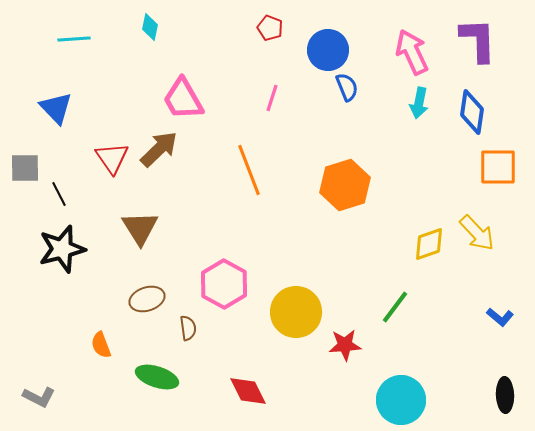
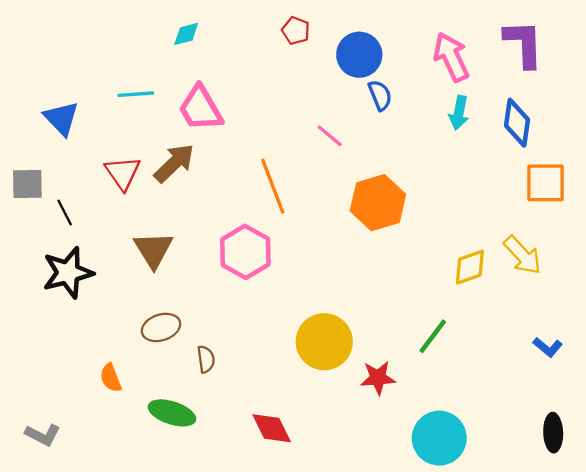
cyan diamond: (150, 27) -> (186, 34), moved, turned 64
cyan line: (74, 39) -> (136, 94), moved
pink line: (272, 98) -> (330, 136), moved, turned -68
pink hexagon: (224, 284) -> (245, 252), moved

